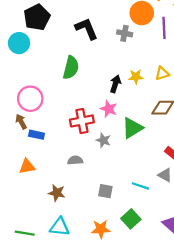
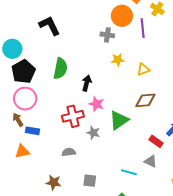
black pentagon: (37, 17) -> (23, 71), moved
black L-shape: (87, 29) -> (50, 26), moved
yellow star: (136, 77) -> (118, 60), moved
black arrow: (115, 84) -> (87, 83), moved
orange triangle: (27, 166) -> (22, 151), moved
gray square: (105, 191) -> (90, 181), moved

